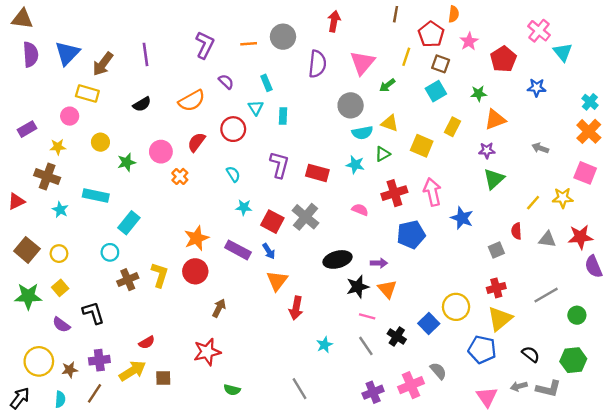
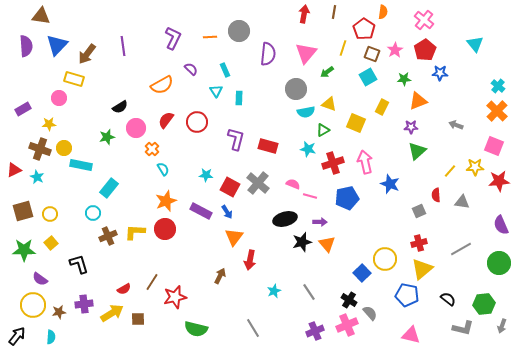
brown triangle: (22, 19) -> (41, 16), moved
red arrow: (334, 21) -> (304, 14), moved
pink cross: (539, 31) -> (424, 20), moved
pink star: (469, 41) -> (395, 50), moved
blue star: (537, 88) -> (440, 73), moved
black semicircle: (142, 104) -> (120, 107), moved
red circle: (233, 129) -> (197, 122), moved
yellow circle: (100, 142) -> (64, 148), moved
cyan star: (355, 165) -> (308, 149), moved
cyan semicircle: (233, 174) -> (163, 169), moved
cyan star: (60, 210) -> (37, 177), moved
pink semicircle: (360, 210) -> (293, 184), moved
red star: (580, 237) -> (499, 181), moved
brown square: (27, 250) -> (23, 211), turned 35
yellow L-shape: (160, 275) -> (135, 232), turned -105
brown arrow: (219, 308) -> (220, 276), moved
green circle: (577, 315) -> (499, 263), moved, size x1.5
pink line: (367, 316) -> (310, 196), moved
purple semicircle: (61, 325) -> (40, 279), moved
black cross: (397, 337) -> (349, 300), moved
gray arrow: (519, 386) -> (502, 326), moved, turned -56
green semicircle: (232, 390) -> (196, 329), size x1.6
brown line: (95, 393) -> (152, 282), moved
pink triangle: (487, 397) -> (411, 335), turned -42

